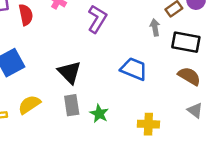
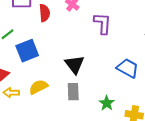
purple L-shape: (97, 19) -> (103, 23), turned -35
green star: (99, 114) -> (107, 103), moved

